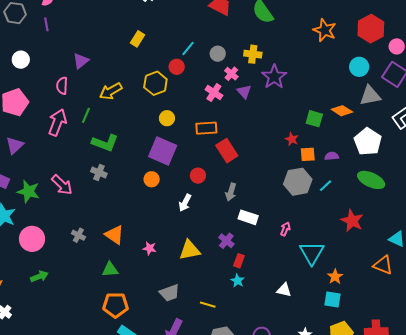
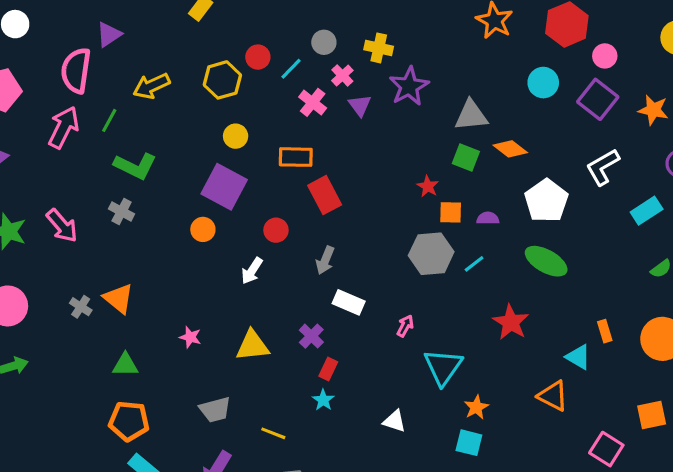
cyan line: (188, 49) -> (291, 69), moved
pink semicircle: (62, 86) -> (76, 71), size x1.6
gray triangle: (370, 96) -> (471, 115), moved
orange triangle: (115, 235) -> (119, 298), moved

